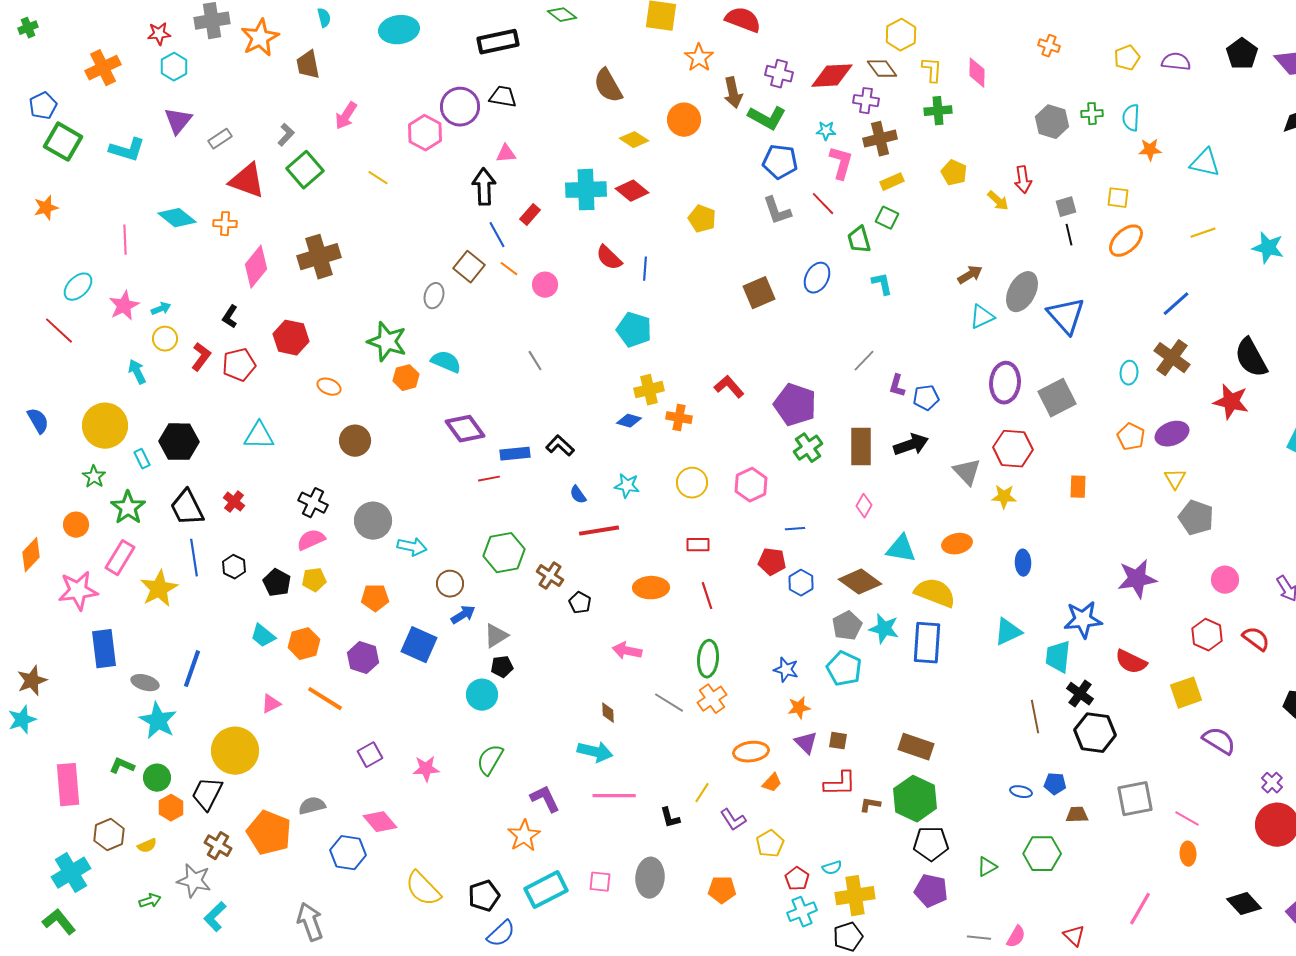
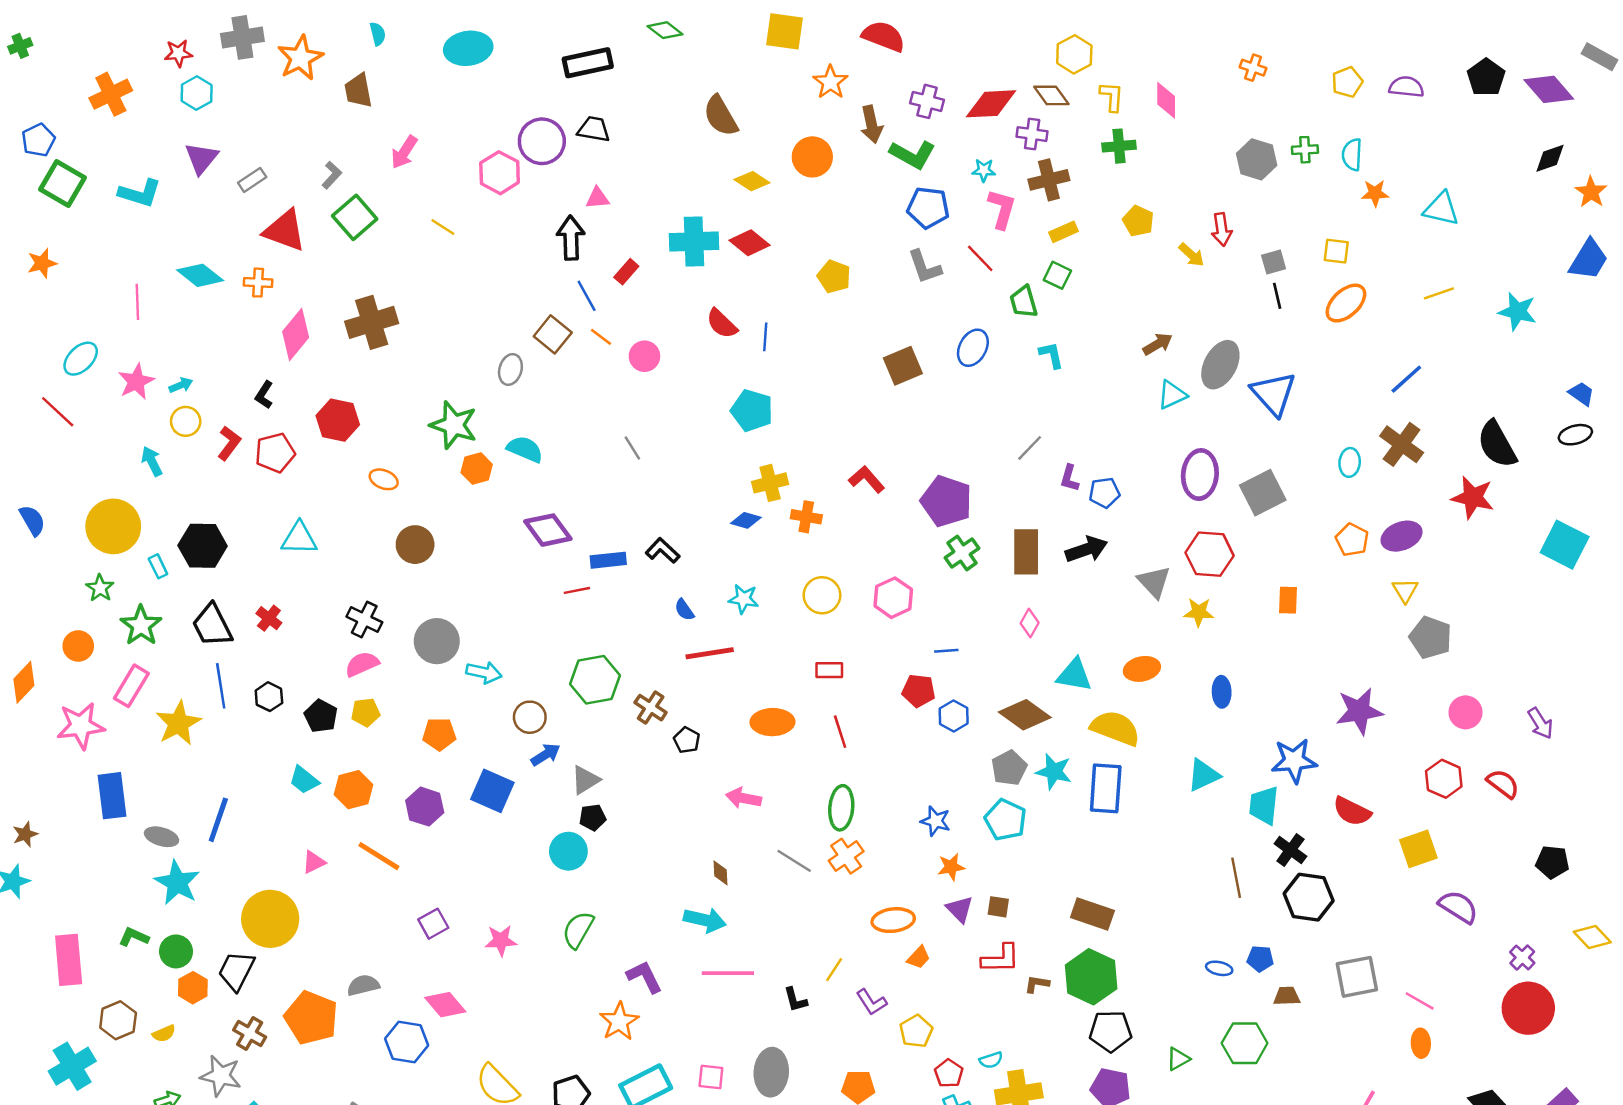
brown star: (32, 681) -> (25, 834), size x0.7

